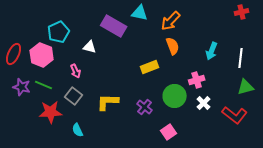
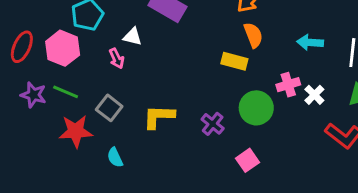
cyan arrow: (212, 51) -> (310, 42), turned 72
yellow rectangle: (150, 67) -> (234, 61), moved, turned 36
pink arrow: (76, 71) -> (116, 58), moved
white cross: (204, 103) -> (314, 95), moved

